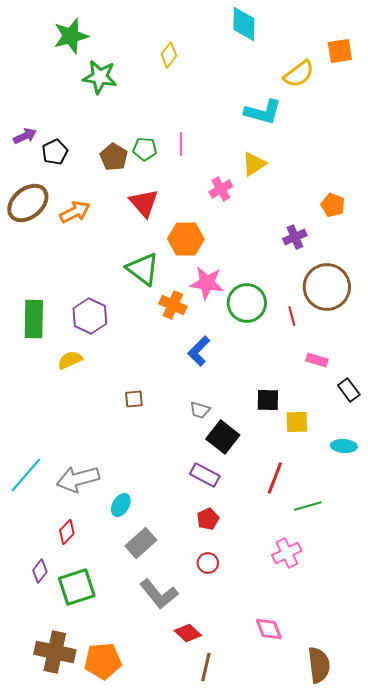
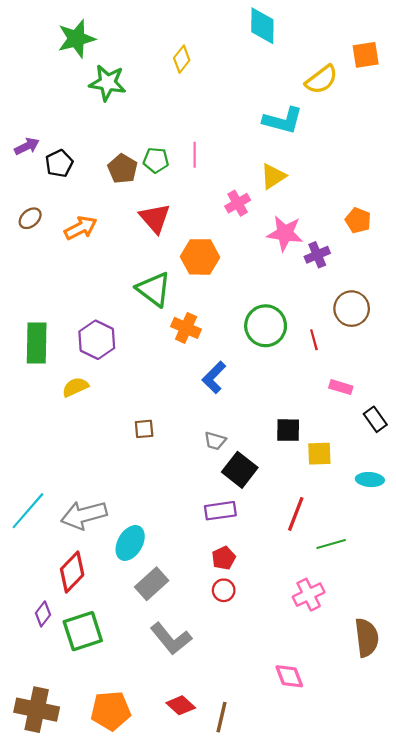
brown ellipse: (28, 203) -> (30, 218), size x0.5
pink star: (207, 283) -> (285, 233), moved
brown circle: (327, 287) -> (352, 309), size x0.7
purple rectangle: (205, 475) -> (220, 511), turned -36
cyan ellipse: (121, 505) -> (130, 543), size x1.4
red diamond: (67, 532) -> (72, 572), size x1.5
red circle: (208, 563) -> (224, 590), moved
red diamond: (188, 633) -> (181, 705), moved
brown cross: (55, 652) -> (37, 710), moved
brown semicircle: (319, 665) -> (367, 638), moved

